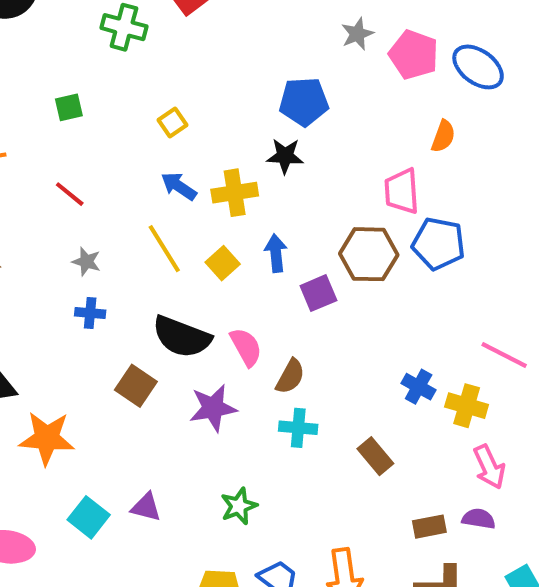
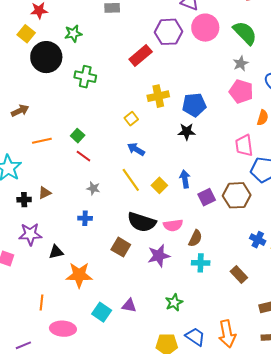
green cross: (124, 27) -> (85, 77), moved
gray star: (357, 34) -> (241, 63), moved
pink pentagon: (414, 55) -> (241, 92), moved
green square: (69, 107) -> (78, 136), moved, turned -32
yellow cross: (235, 193) -> (158, 96), moved
brown hexagon: (369, 254) -> (237, 195), moved
blue cross: (90, 313) -> (85, 218), moved
pink semicircle: (246, 347) -> (173, 225), turned 114

